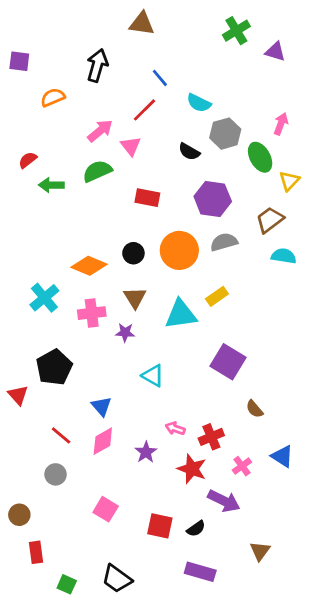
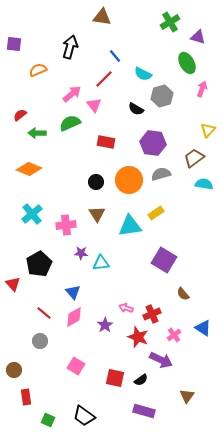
green ellipse: (260, 157) -> (187, 63), moved
orange diamond: (89, 266) -> (29, 169), moved
purple star: (125, 332) -> (81, 253), moved
cyan triangle: (153, 376) -> (101, 263), moved, turned -36

